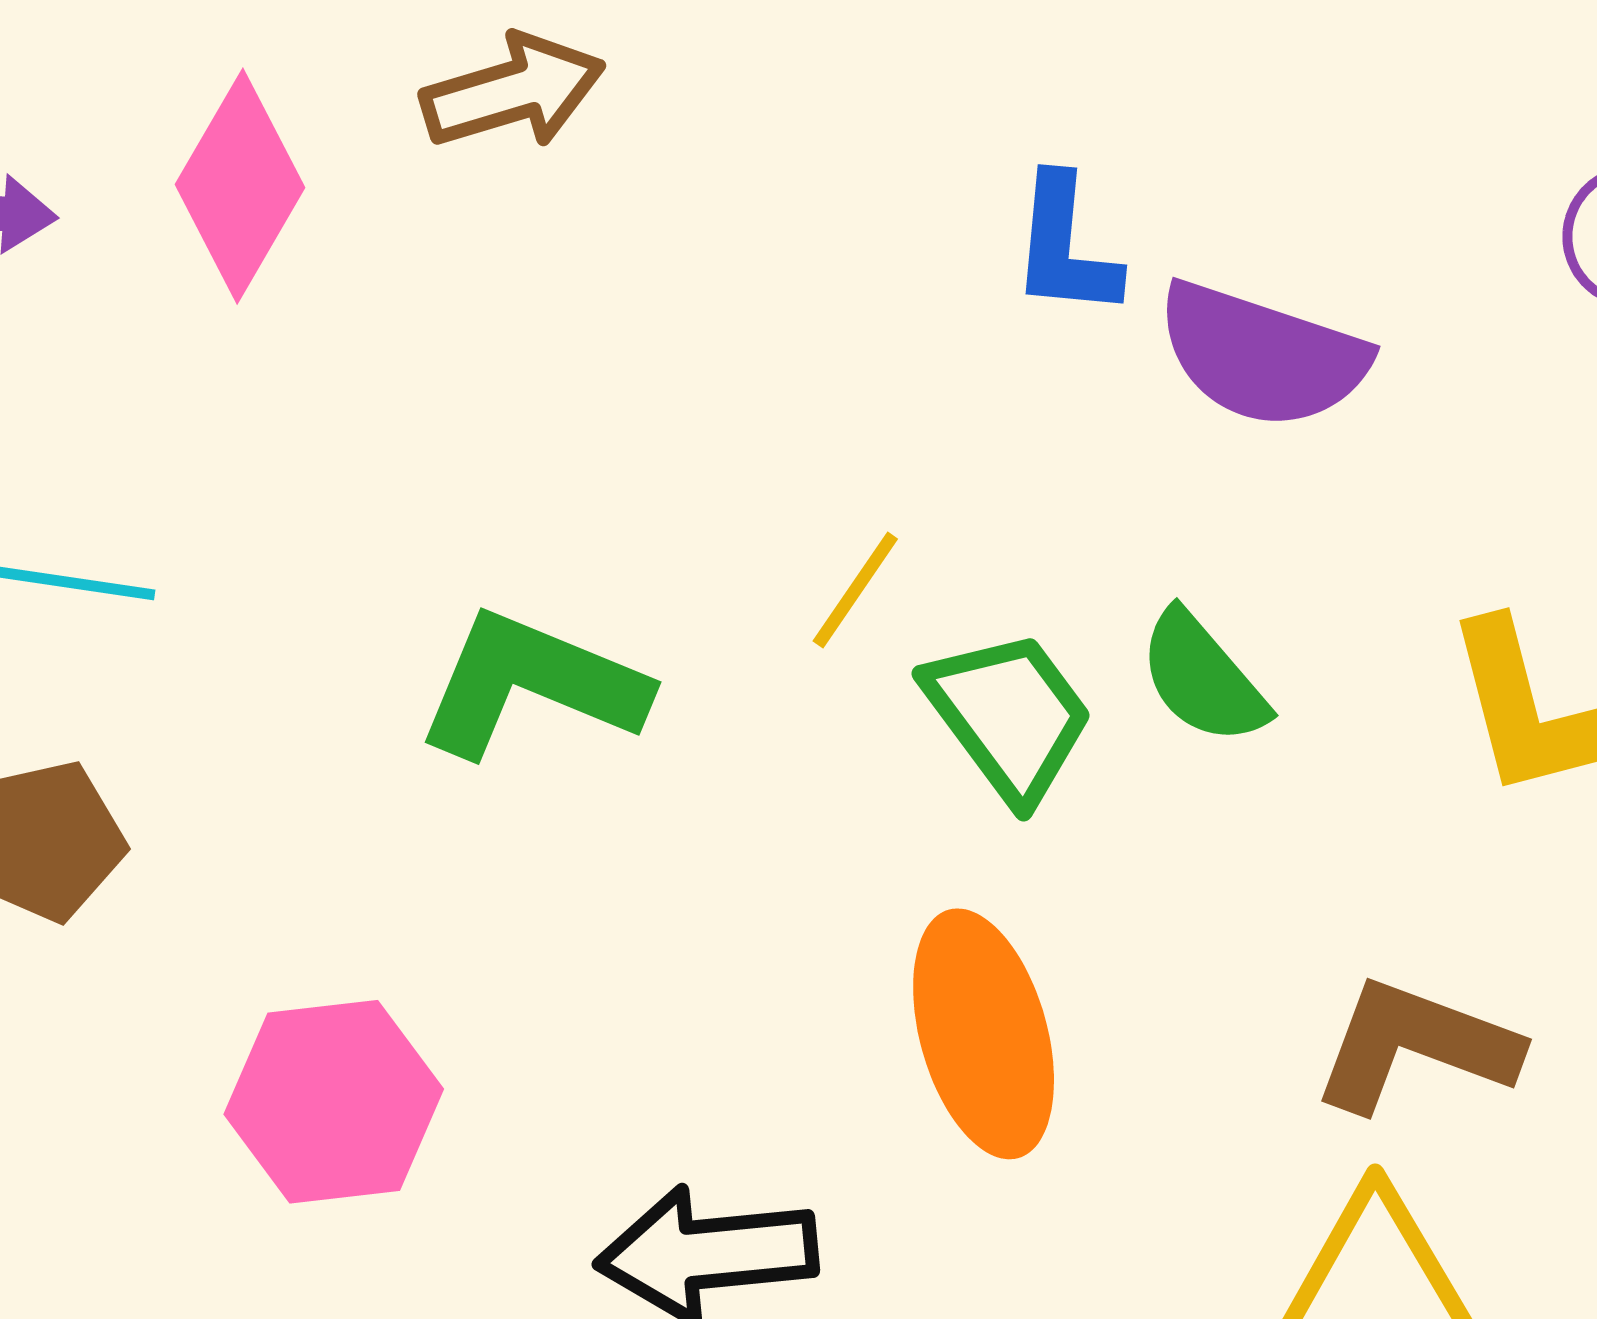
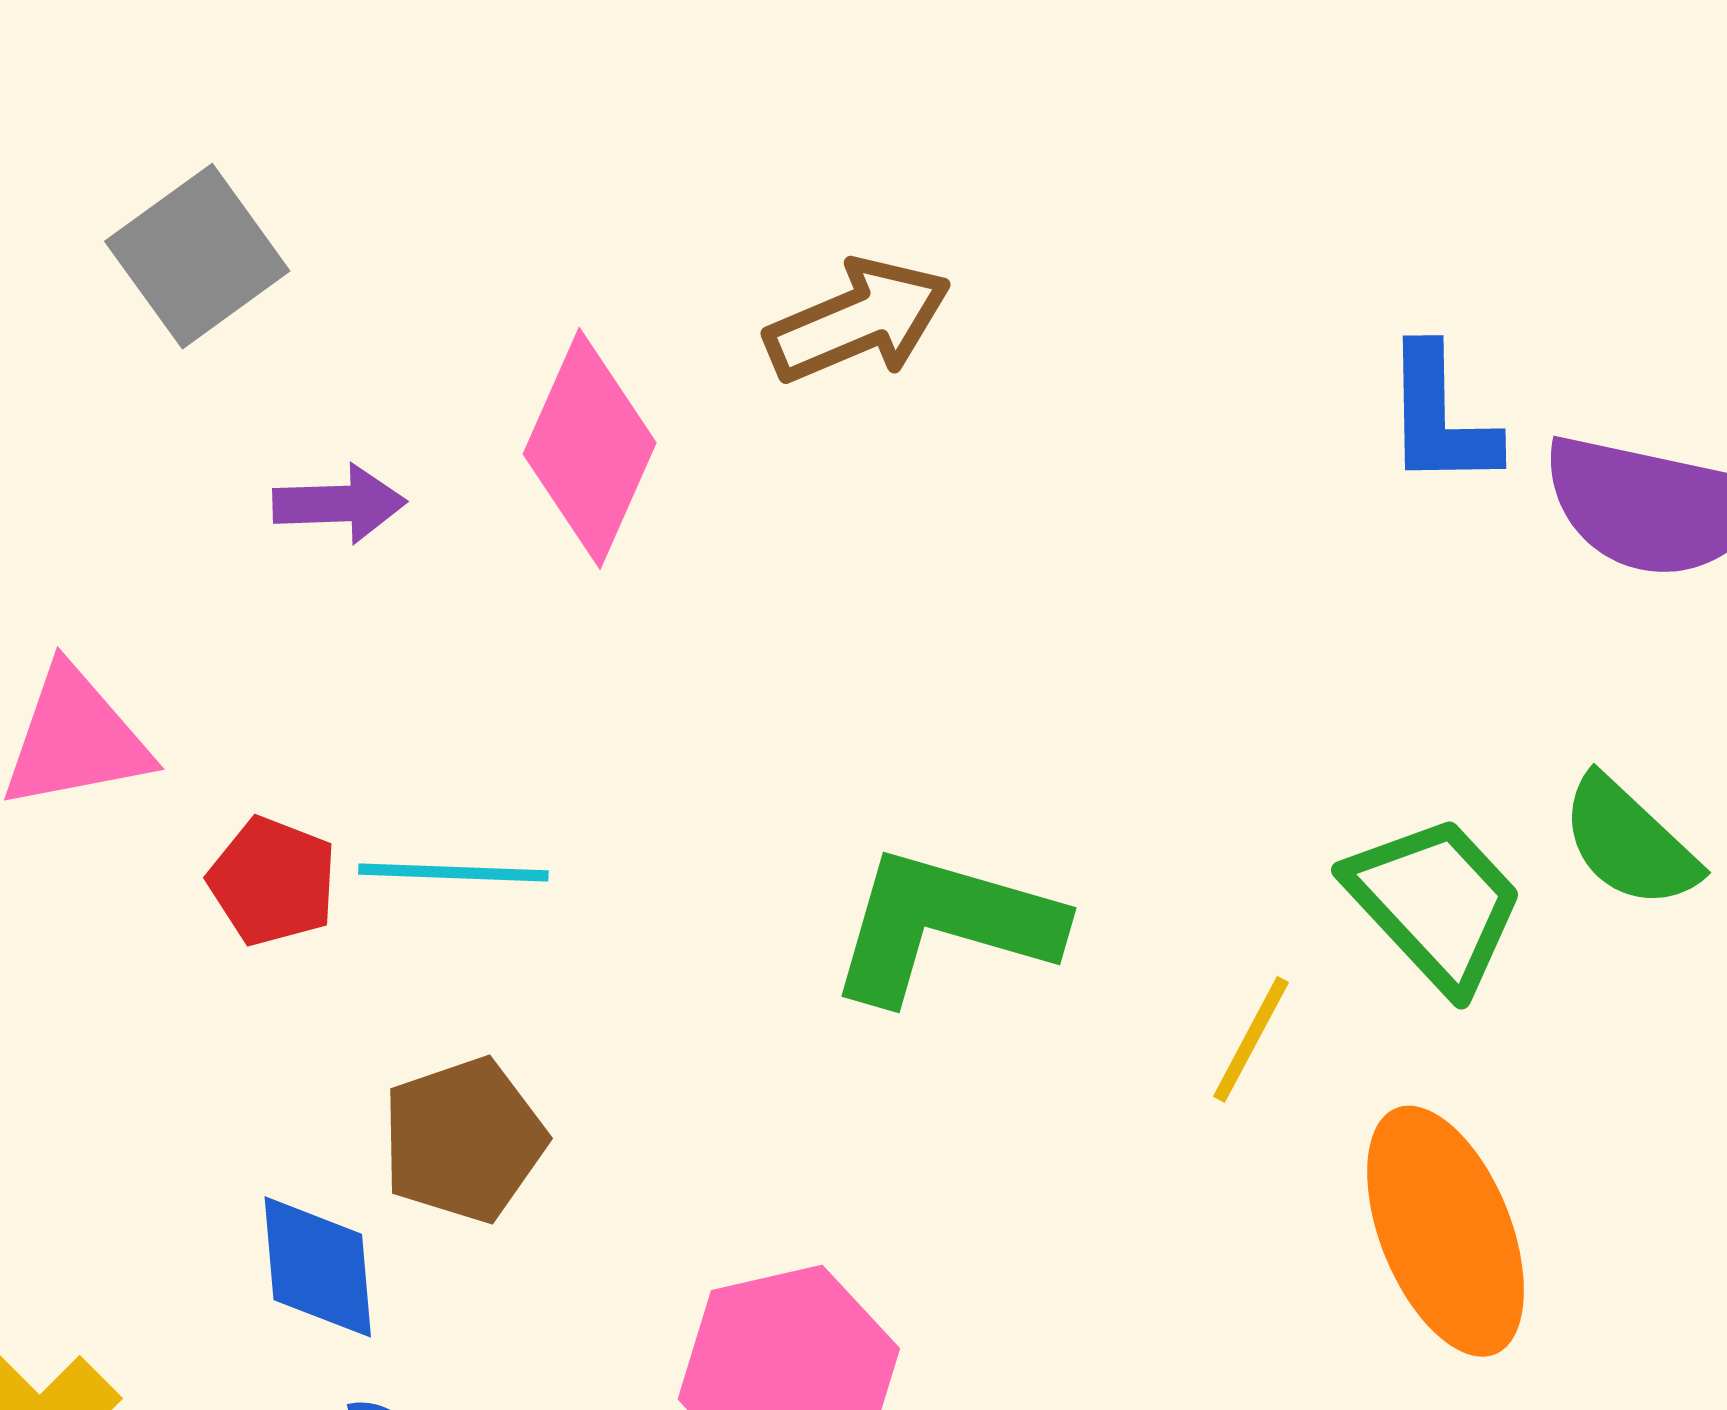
yellow line: (855, 590) -> (1251, 1039), moved

